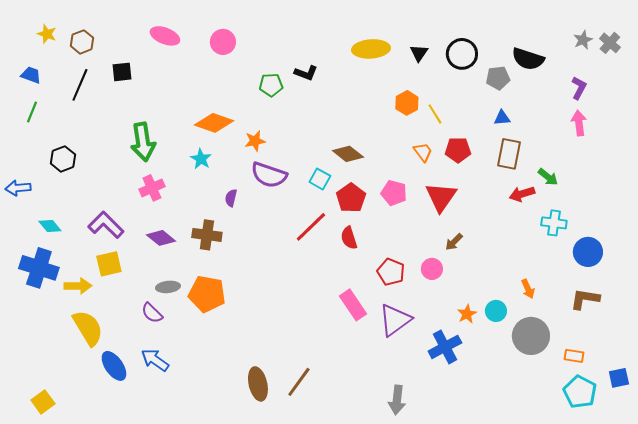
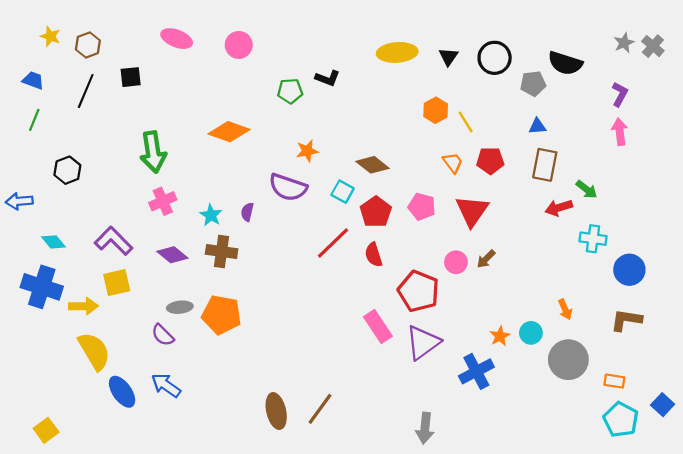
orange star: (255, 141) -> (307, 151), moved
cyan star: (201, 159) -> (211, 215), moved
pink circle: (432, 269) -> (456, 262), moved
red pentagon: (391, 272) -> (419, 291), size x1.4
blue square: (619, 378) -> (663, 405), turned -35

